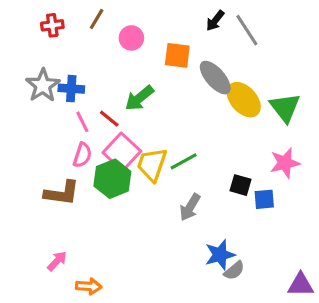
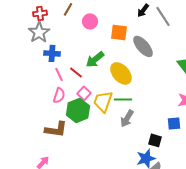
gray star: (43, 85) -> (39, 32), moved
yellow ellipse: (244, 100) -> (121, 73), moved
pink square: (122, 152) -> (84, 93), size x0.6
green line: (184, 161) -> (123, 99), turned 30
black square: (241, 185) -> (155, 140), moved
brown L-shape: (62, 193) -> (56, 129), moved
gray arrow: (190, 207) -> (127, 118), moved

